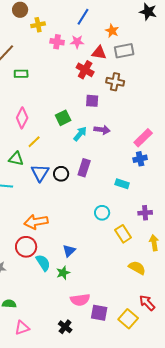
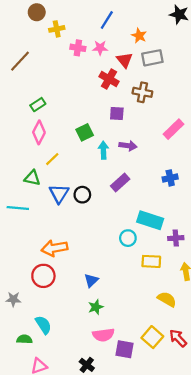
red triangle: (99, 53) -> (125, 60), turned 42
green rectangle: (21, 74) -> (38, 105), moved, turned -32
cyan arrow: (80, 134) -> (103, 150), turned -42
pink rectangle: (143, 138) -> (174, 129), moved
purple rectangle: (84, 168) -> (120, 182), moved, turned 30
cyan rectangle: (122, 184) -> (150, 220), moved, size x1.6
yellow rectangle: (123, 234) -> (151, 261), turned -54
cyan semicircle: (43, 263) -> (43, 325), moved
green star: (63, 273) -> (96, 307), moved
yellow square: (128, 319) -> (152, 337), moved

